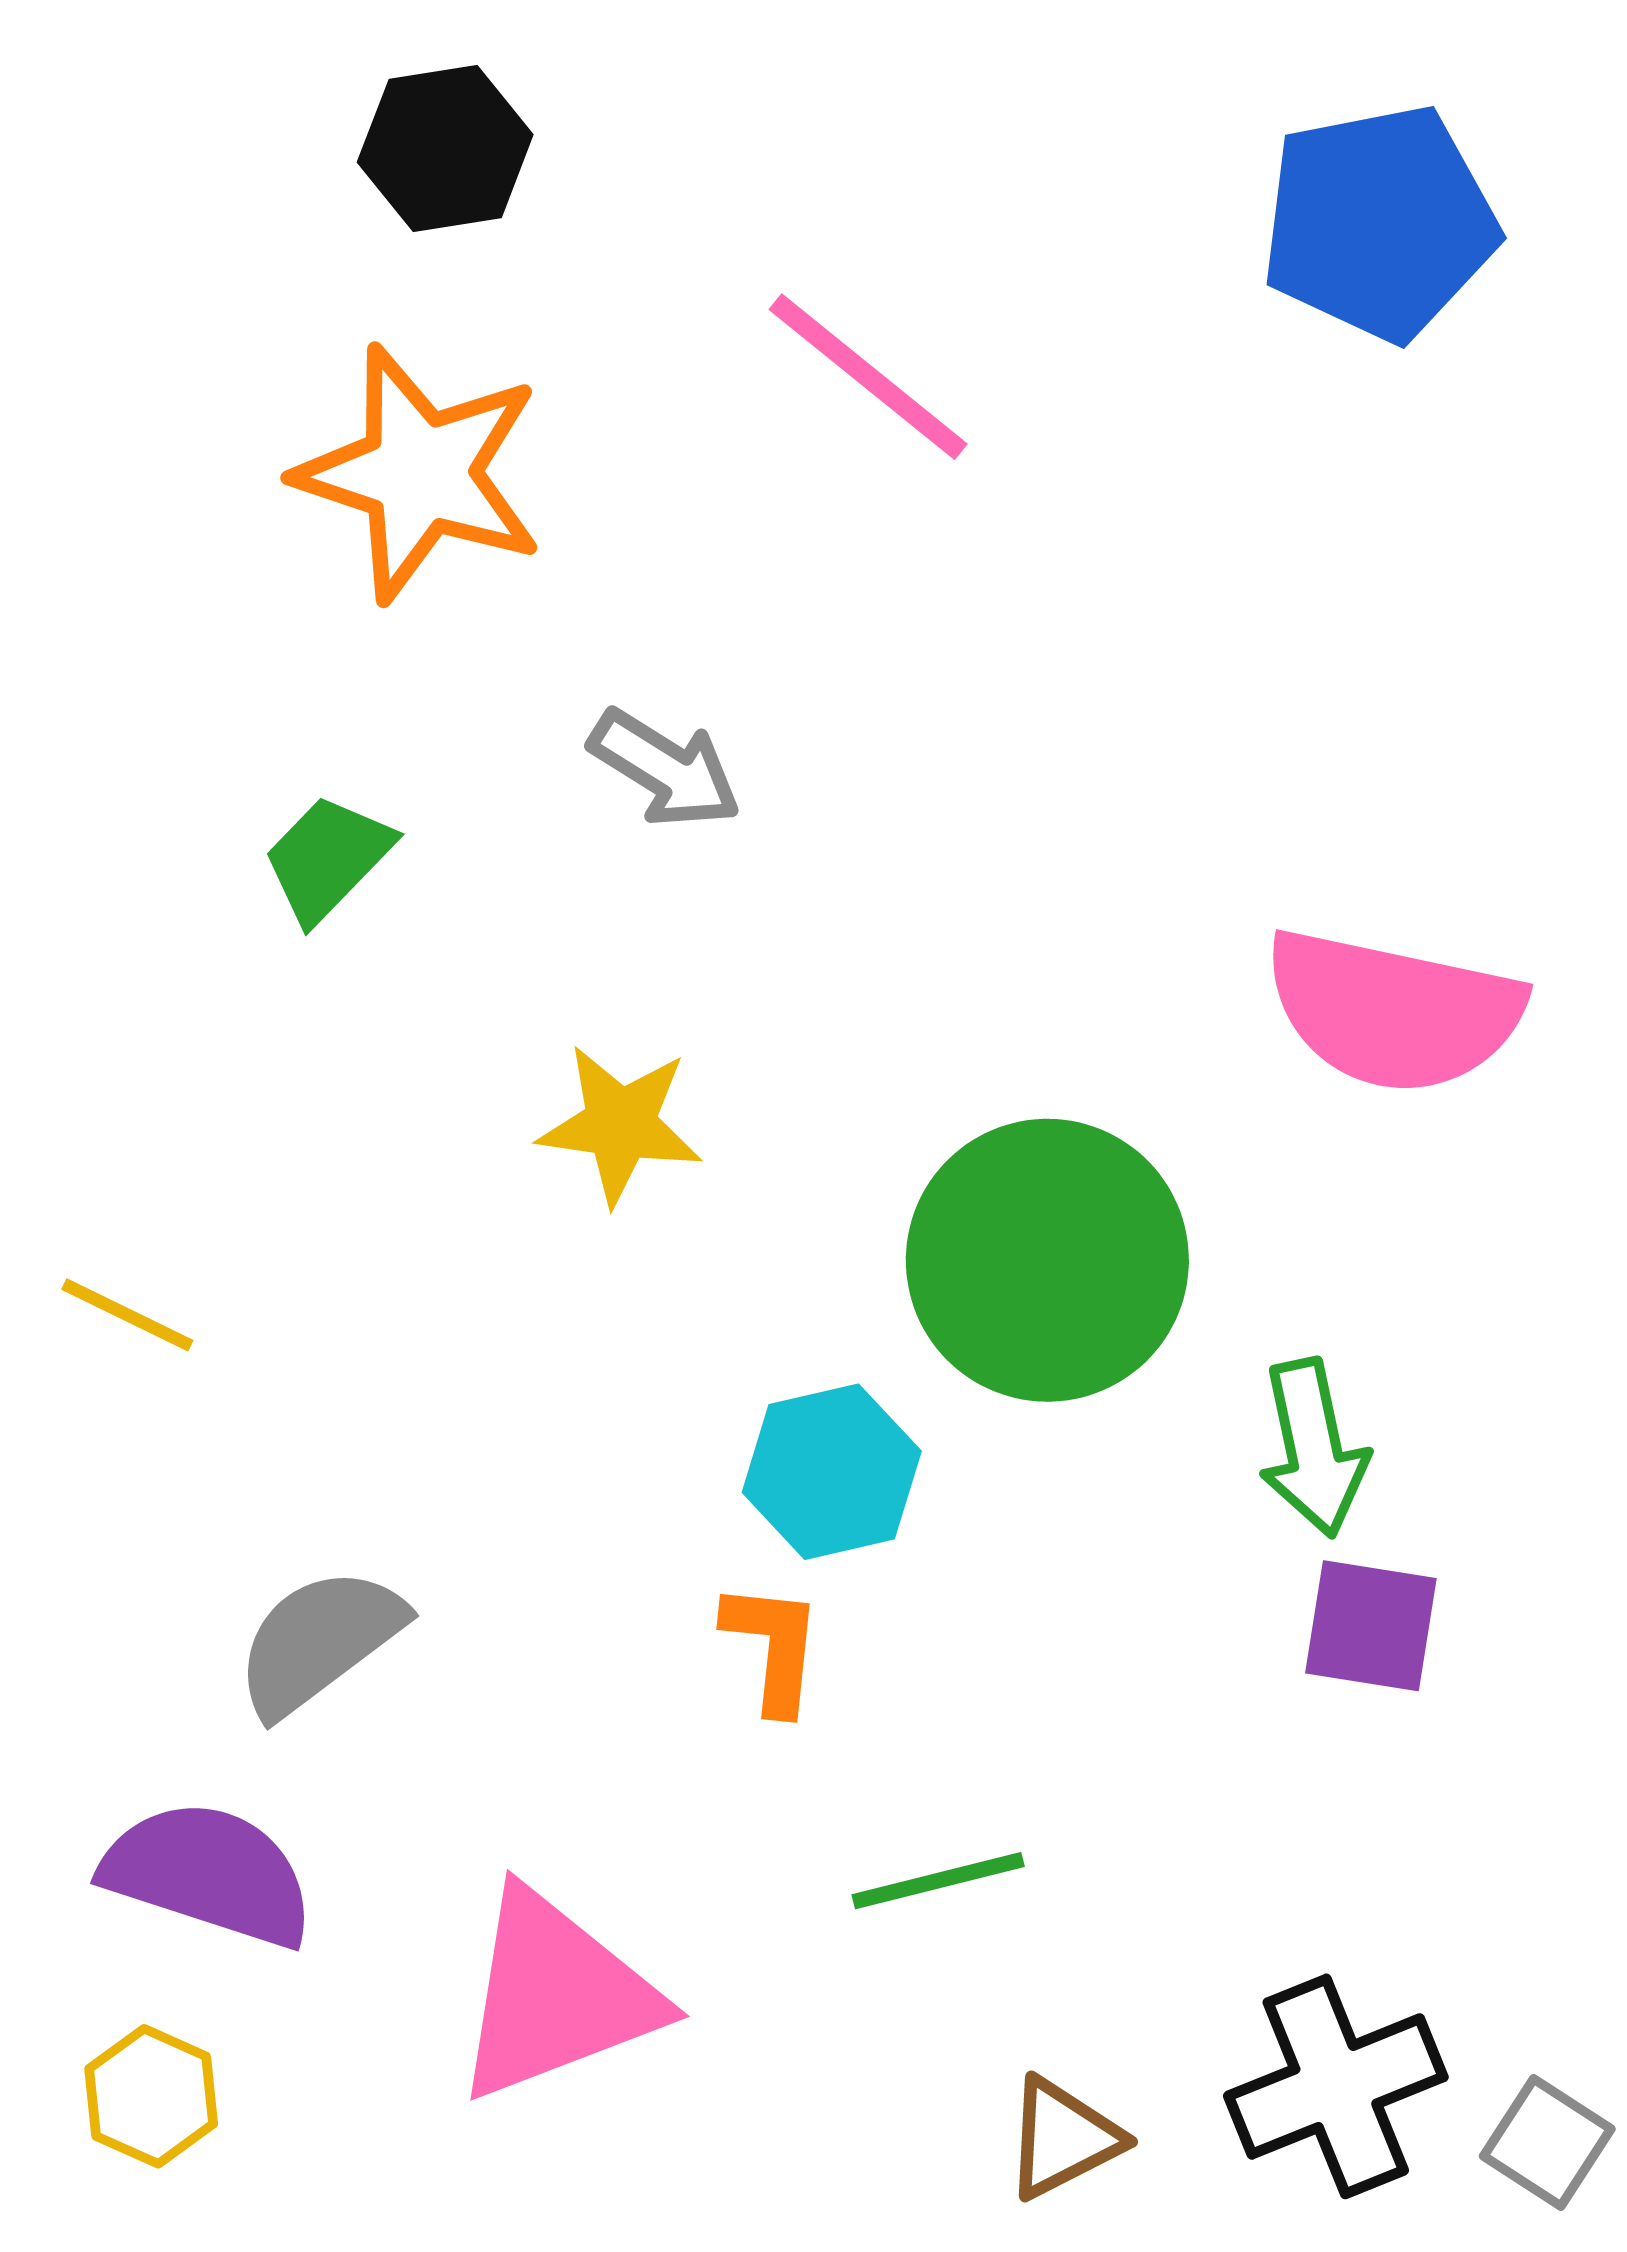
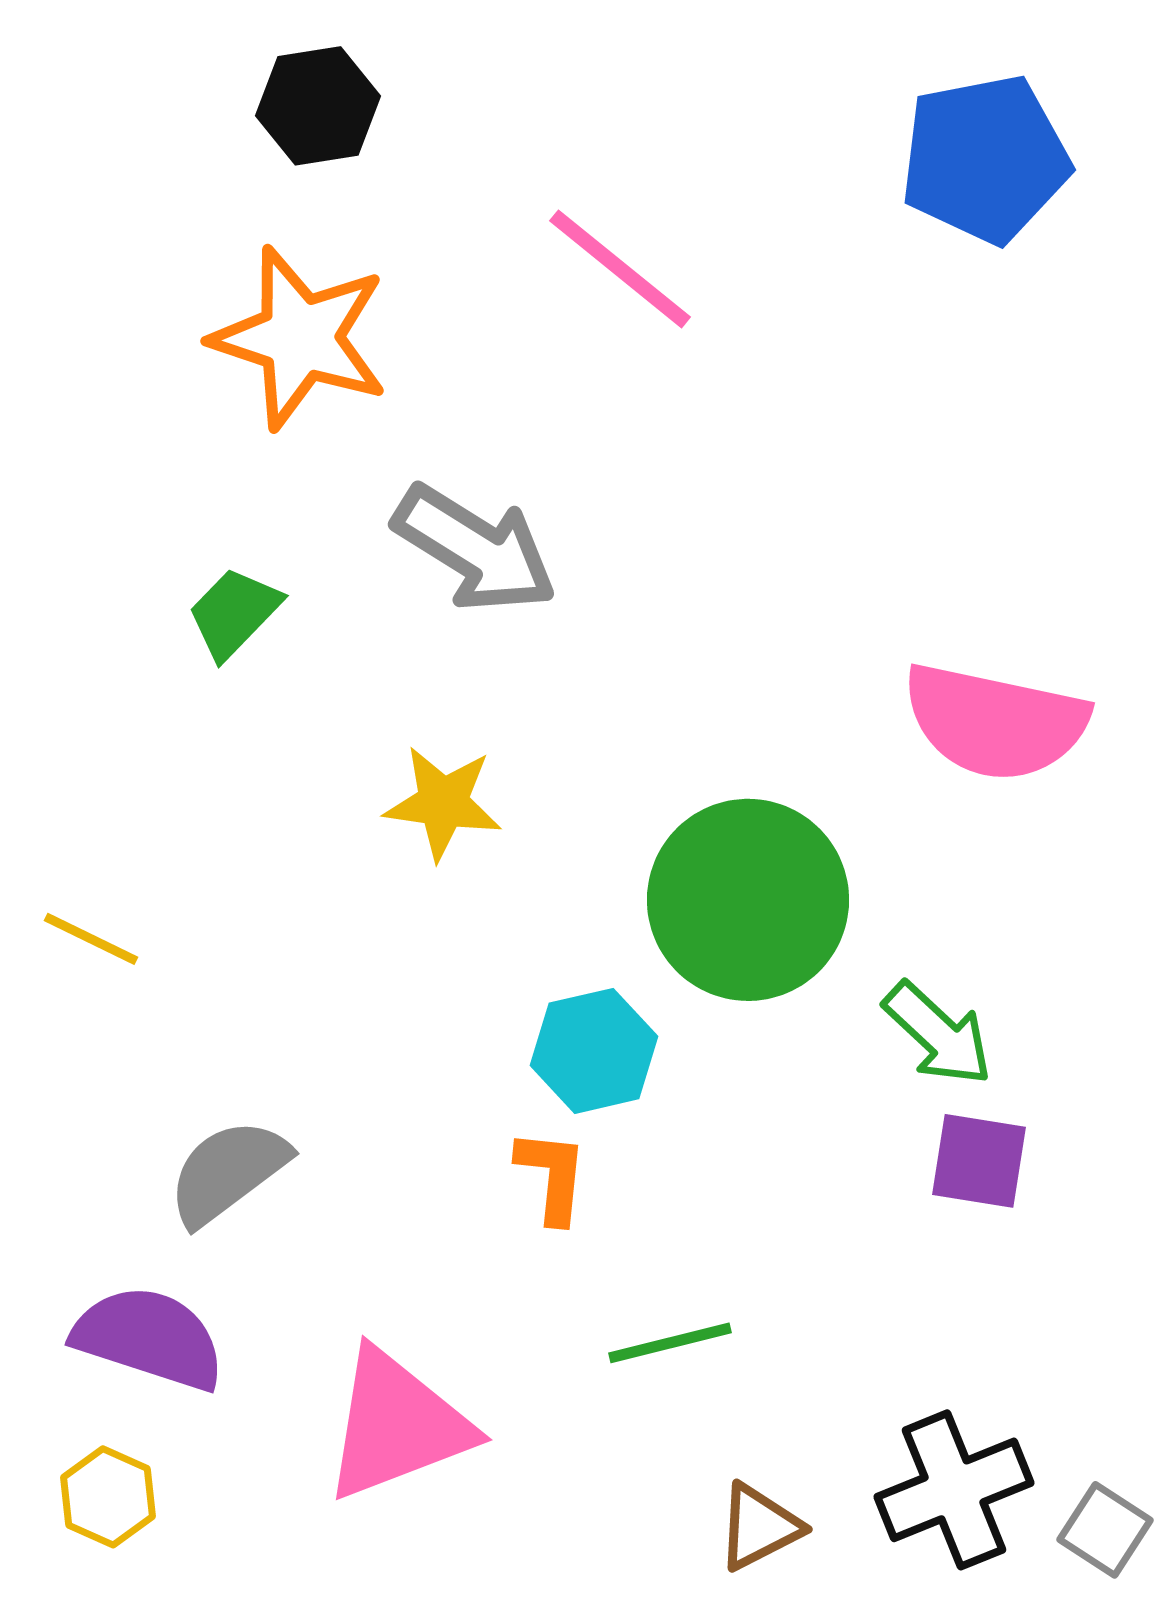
gray arrow: (665, 769) -> (475, 549), size x1.5
green arrow: (1313, 1448) -> (938, 1034), turned -35

